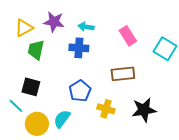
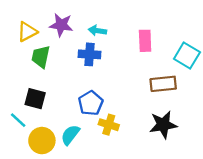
pink rectangle: (128, 36) -> (145, 41), turned 30
brown rectangle: (123, 74) -> (163, 84), moved
yellow cross: (106, 109) -> (109, 125), moved

